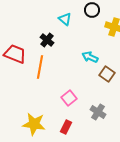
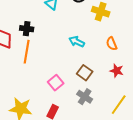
black cross: (47, 40) -> (27, 29), moved, turned -32
brown square: (107, 74) -> (85, 73), moved

